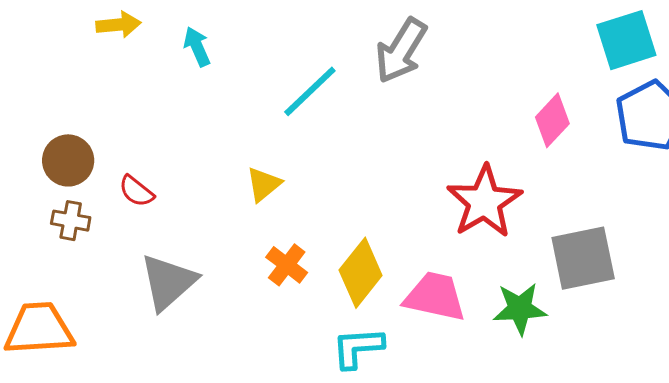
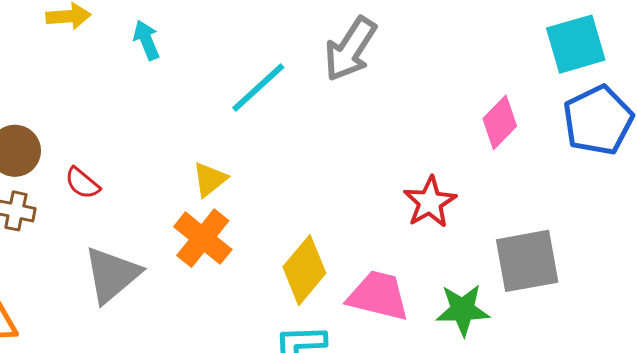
red star: (484, 202) -> (430, 202), size x0.7
orange cross: (287, 265) -> (203, 238), moved, size x1.4

